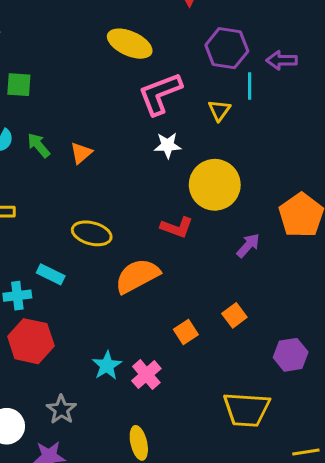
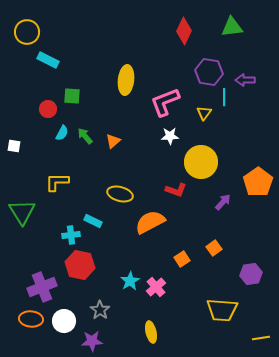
yellow ellipse: (130, 44) -> (126, 80), moved, turned 72

